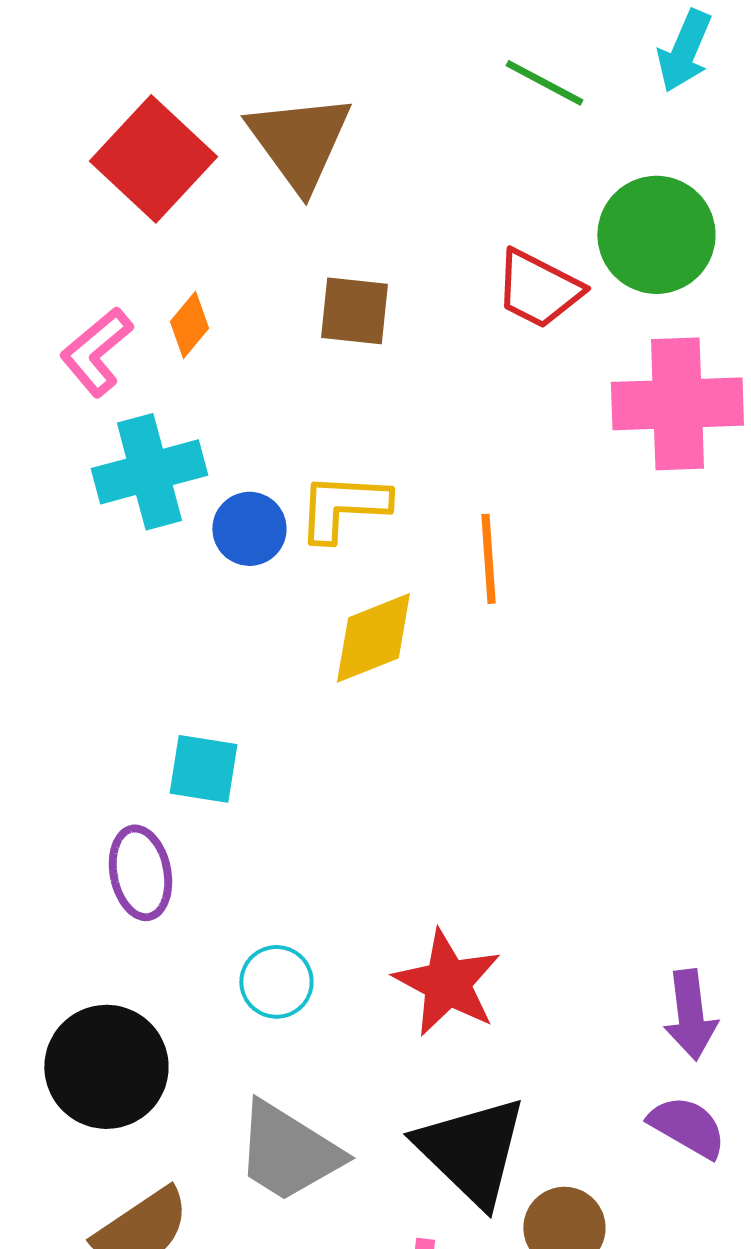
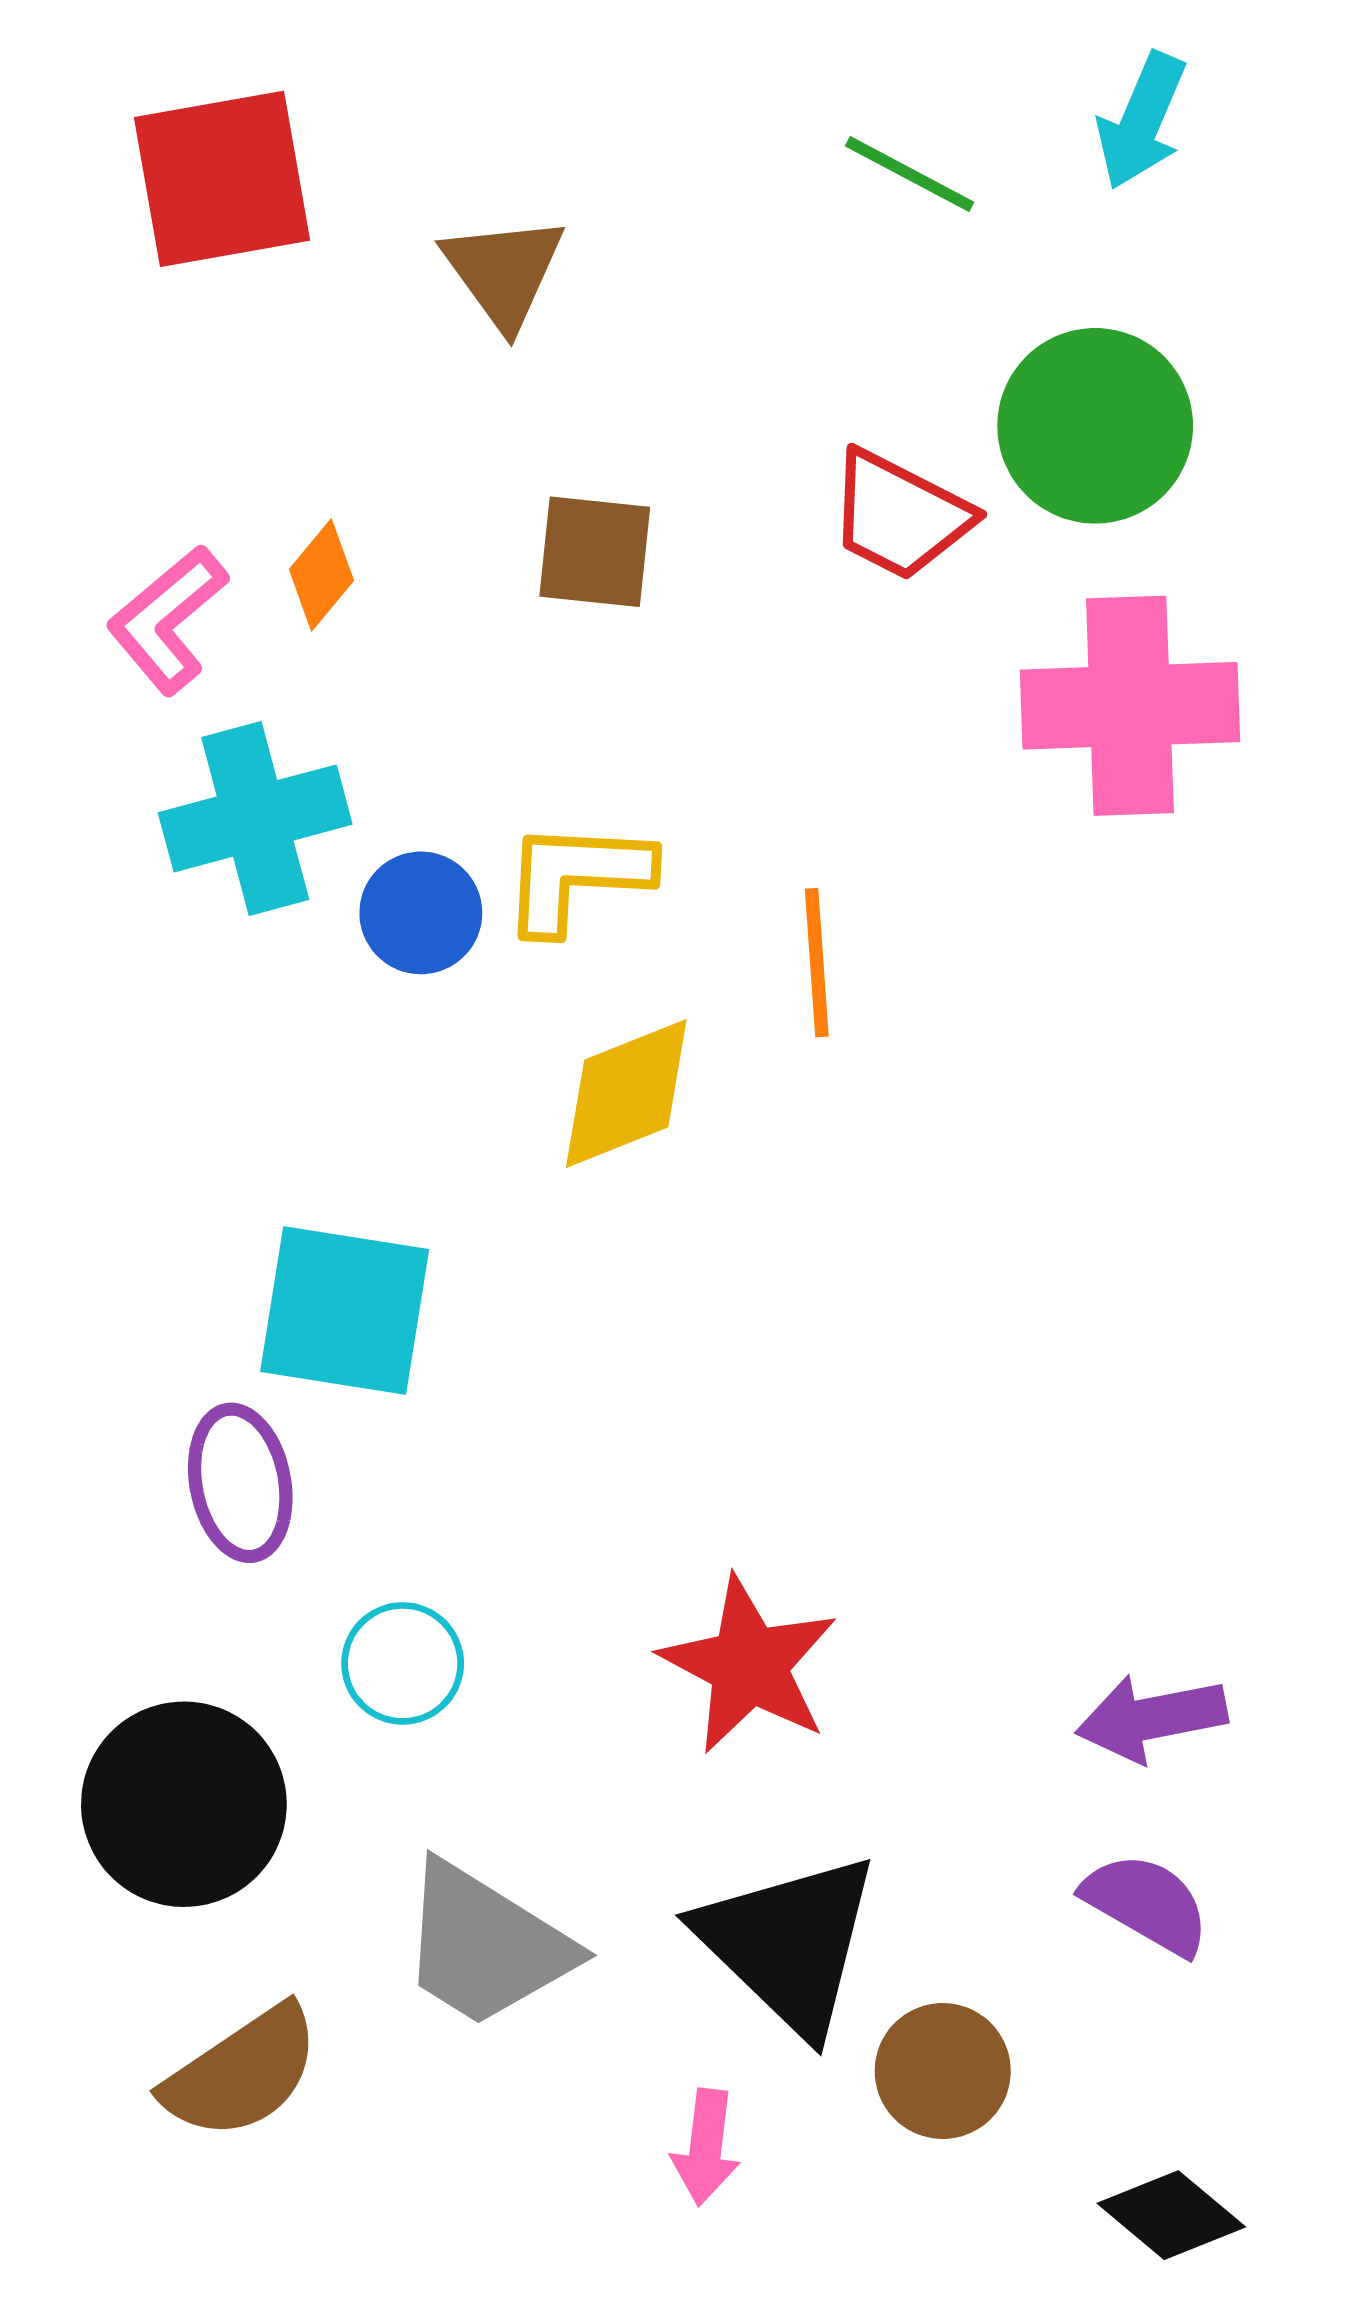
brown triangle: (299, 142) -> (504, 272), size x0.7
red square: (153, 159) -> (222, 179), moved, turned 37
cyan square: (203, 769) -> (345, 1311), size x1.5
cyan circle: (276, 982) -> (403, 1663), moved
purple arrow: (690, 1015) -> (1151, 1718), turned 86

